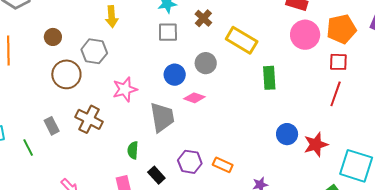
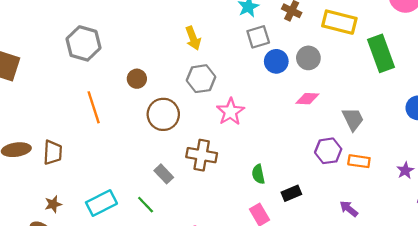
gray hexagon: (94, 51) -> (201, 79), moved
blue circle: (175, 75) -> (276, 61), moved
green rectangle: (269, 78) -> (381, 53), size x1.4
gray trapezoid: (162, 117) -> (353, 119), moved, size x0.7
purple hexagon: (190, 162) -> (328, 151), moved
black rectangle: (156, 175) -> (291, 193), turned -54

